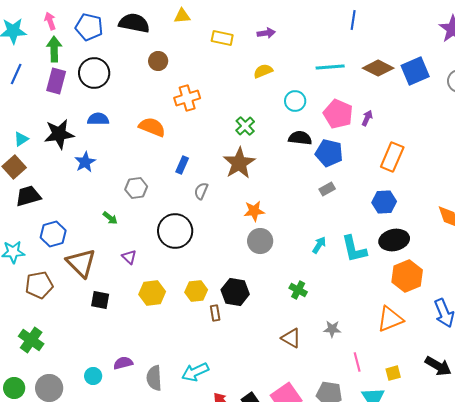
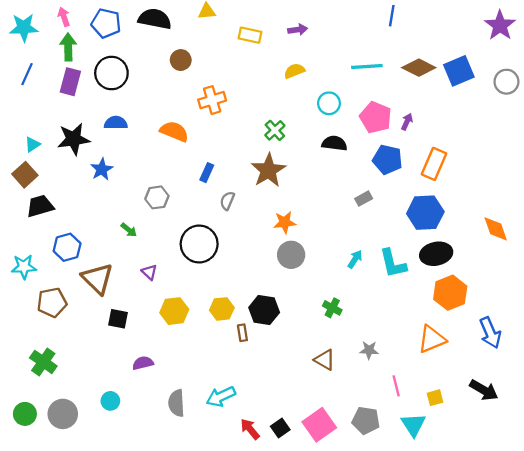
blue pentagon: (329, 153) -> (387, 160), moved
blue hexagon: (384, 202) -> (425, 213), size x1.4
purple semicircle: (123, 363) -> (143, 363), moved

